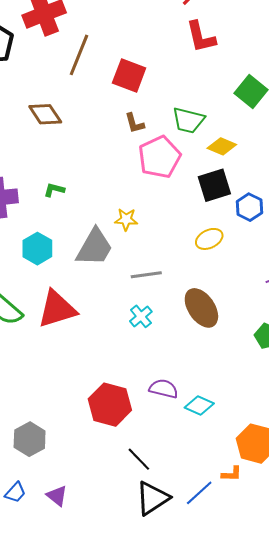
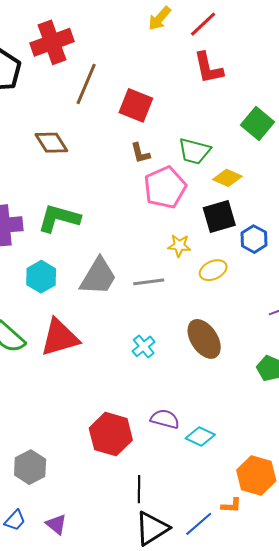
green L-shape: (54, 190) -> (59, 218), size x2.0
yellow star: (126, 219) -> (179, 246), moved
gray line: (146, 275) -> (149, 282), moved
black line: (139, 459) -> (139, 489), turned 44

